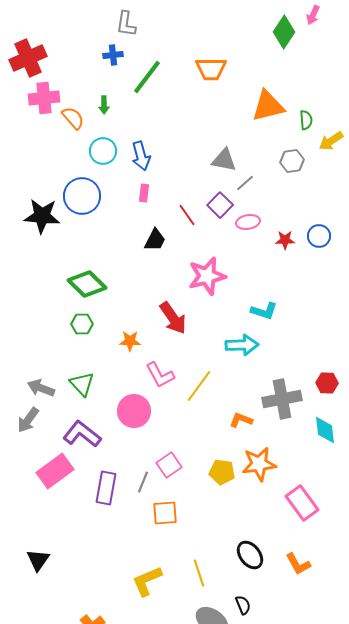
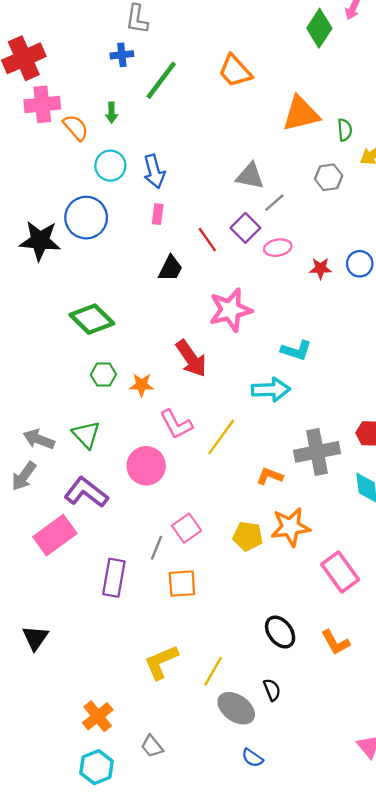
orange trapezoid: (211, 69) -> (235, 71), turned 48
green hexagon: (82, 324) -> (103, 375), moved
purple rectangle: (106, 488) -> (114, 578), moved
yellow line: (199, 573) -> (213, 671), moved, turned 48

